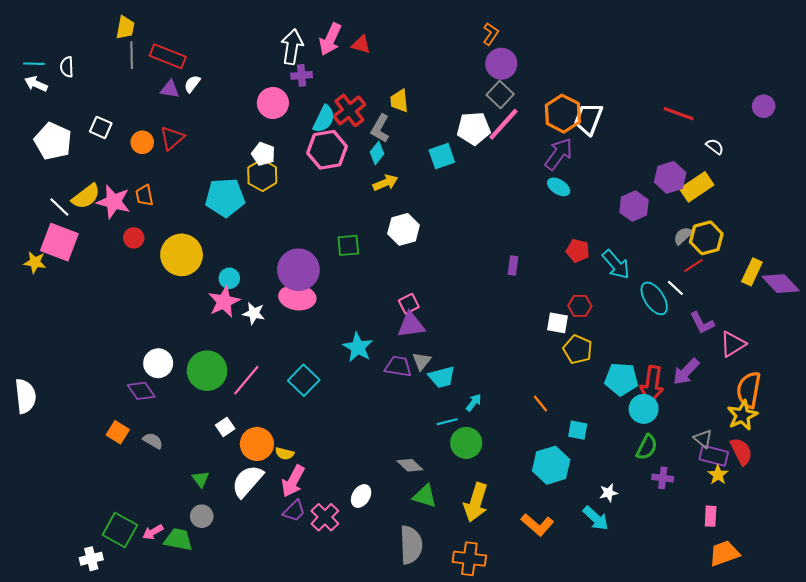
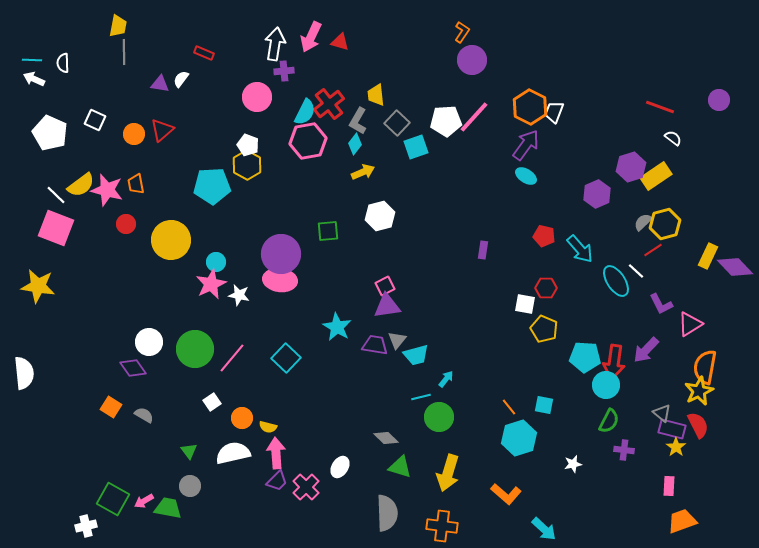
red rectangle: (168, 56) -> (204, 53), moved, size x0.6
gray square: (500, 94) -> (397, 123), moved
red line: (679, 114) -> (660, 107), moved
white trapezoid: (588, 119) -> (554, 112), size x0.7
yellow star: (35, 262) -> (38, 286), moved, size x1.6
orange line: (541, 404) -> (509, 407), moved
orange circle: (257, 444) -> (242, 418), size x0.7
white semicircle: (247, 481) -> (233, 453), turned 36
pink arrow: (293, 481) -> (276, 453), turned 148
cyan arrow: (596, 518) -> (544, 529), moved

